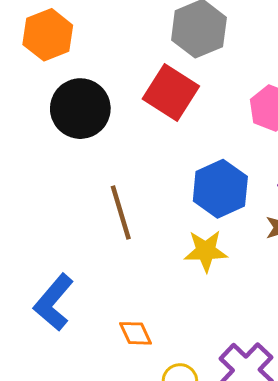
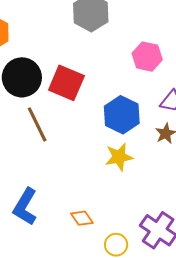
red square: (171, 93) -> (66, 83), moved
brown line: (121, 212) -> (37, 124), moved

